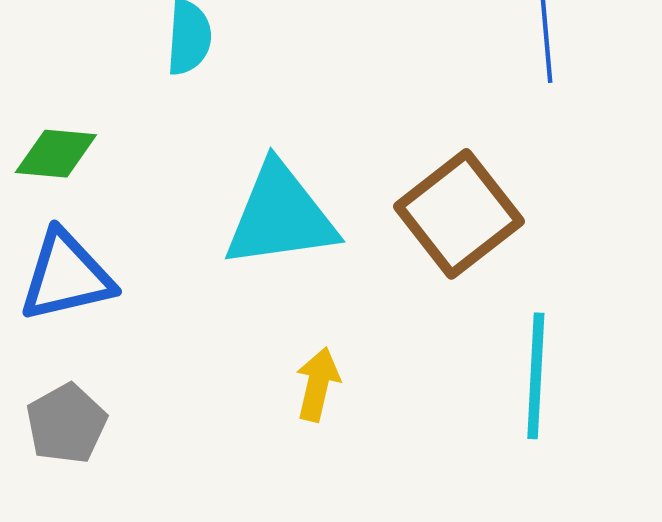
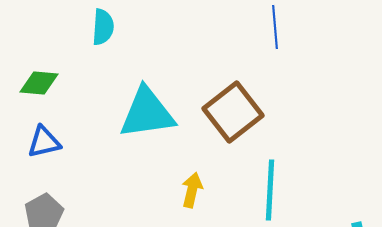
blue triangle: (66, 276) -> (44, 142), size x0.7
yellow arrow: (318, 384) -> (192, 190), moved

